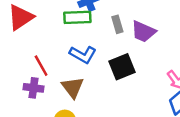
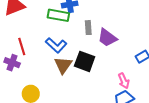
black square: (122, 67) -> (85, 61), turned 30
brown triangle: (73, 87) -> (63, 65), moved

